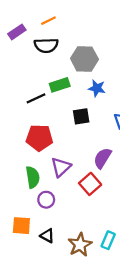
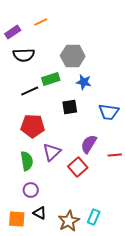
black semicircle: (46, 45) -> (24, 55), moved
purple circle: (46, 200) -> (31, 190), moved
orange square: (21, 226) -> (17, 219), moved

